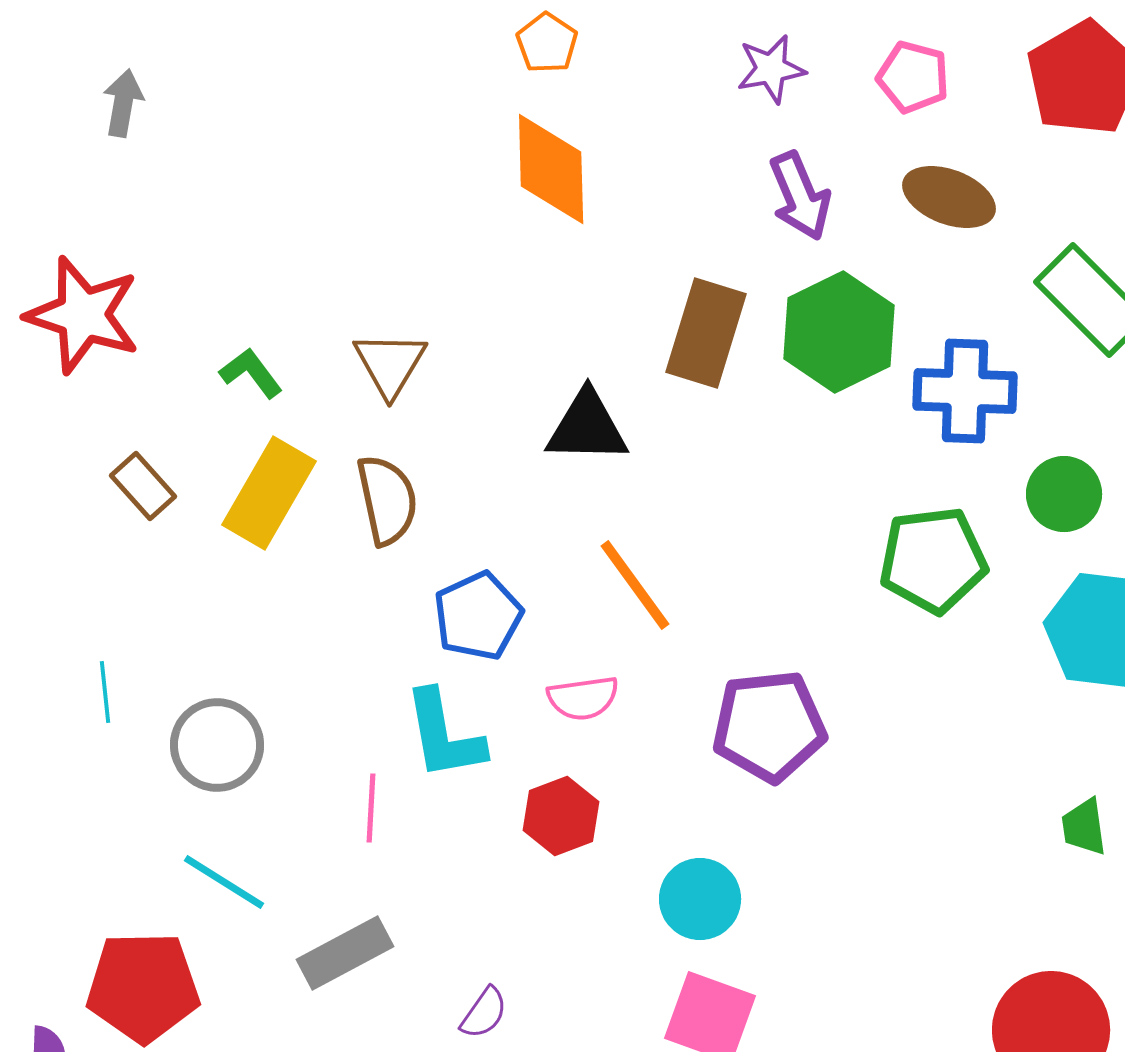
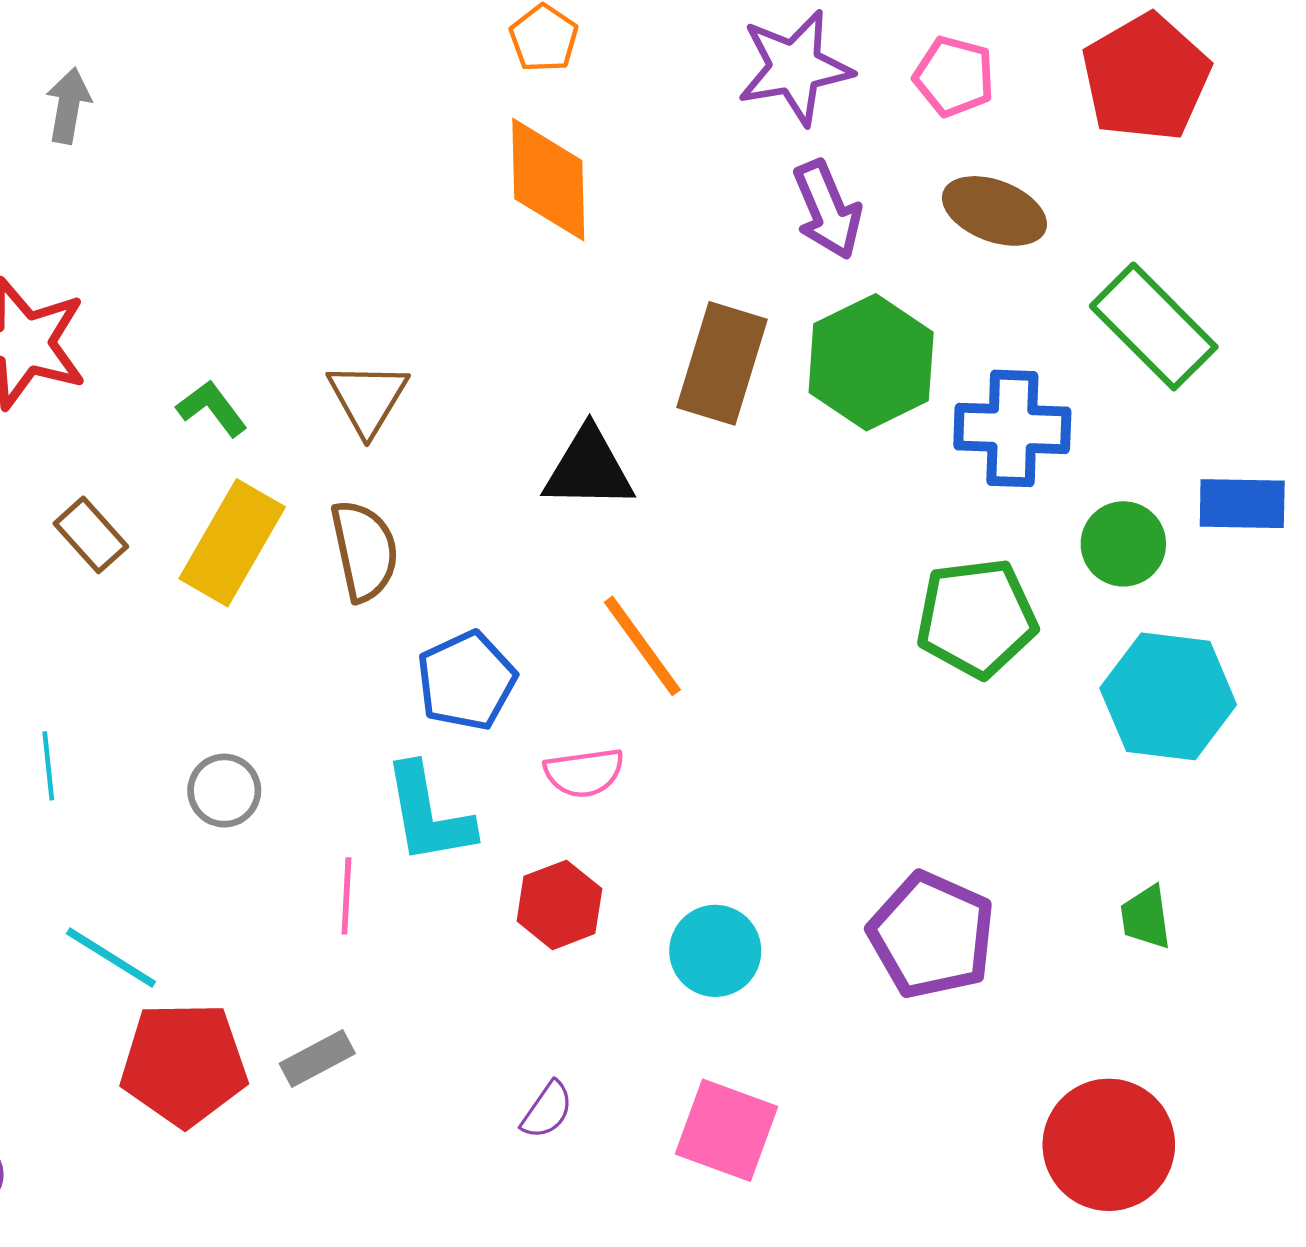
purple star: (771, 69) -> (795, 67), size x1.5
purple pentagon: (769, 726) -> (932, 935), moved, turned 30
gray circle: (217, 745) -> (224, 791), moved, size x0.7
cyan line: (224, 882) -> (111, 958), moved
cyan circle: (700, 899) -> (715, 951), moved
gray rectangle: (345, 953) -> (317, 1058), size x0.7
red pentagon: (143, 987) -> (184, 1064), moved
purple semicircle: (484, 1013) -> (547, 1110), moved

